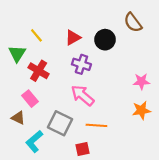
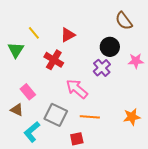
black circle: (105, 40) -> (110, 47), moved
purple cross: (81, 64) -> (102, 68), moved, turned 30
red cross: (39, 71) -> (54, 60), moved
pink star: (141, 81) -> (136, 61), moved
orange star: (141, 110) -> (132, 117), moved

